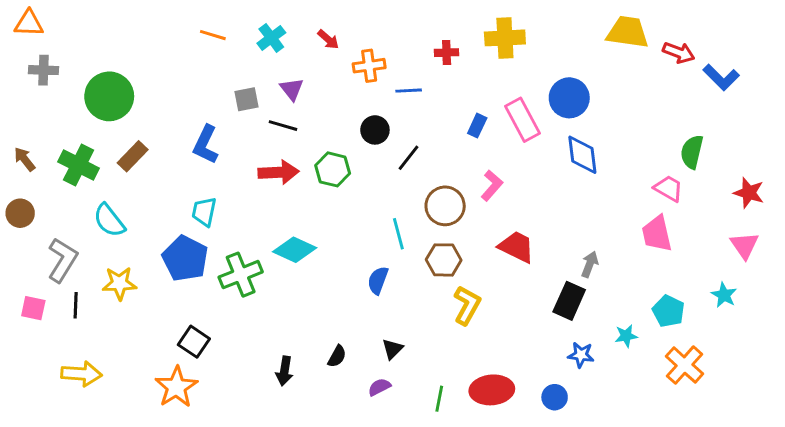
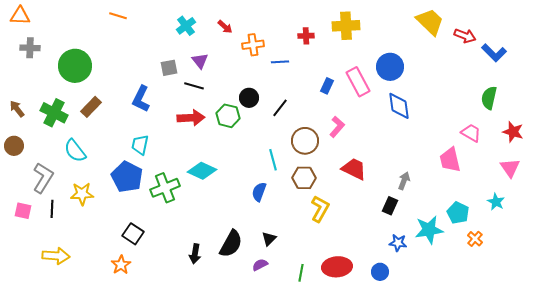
yellow trapezoid: (628, 32) -> (430, 22), turned 36
orange line: (213, 35) -> (118, 16), moved
black circle: (375, 130) -> (249, 98), moved
green semicircle: (692, 152) -> (489, 98), moved
pink trapezoid: (668, 188) -> (471, 133), moved
black rectangle: (569, 301) -> (390, 206), size x0.7
cyan star: (626, 336) -> (429, 230), size x1.8
black semicircle: (337, 356) -> (231, 244), size x1.8
orange cross: (685, 365) -> (475, 239), moved, size x0.6
orange star: (176, 387) -> (121, 265), size x0.7

